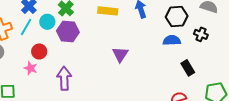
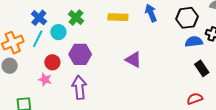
purple hexagon: (68, 32) -> (80, 54), moved
blue semicircle: (172, 40) -> (194, 42), moved
purple triangle: (120, 54) -> (133, 60), turned -30

